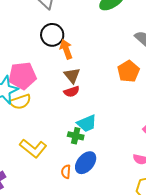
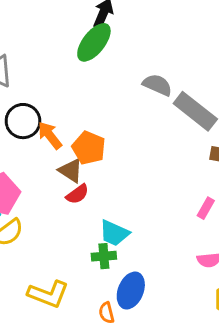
orange pentagon: (128, 71) -> (89, 148), moved
cyan trapezoid: (87, 123) -> (114, 233), turned 65

